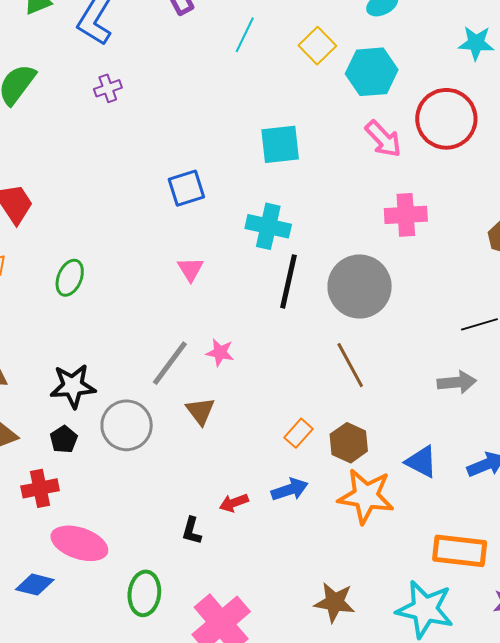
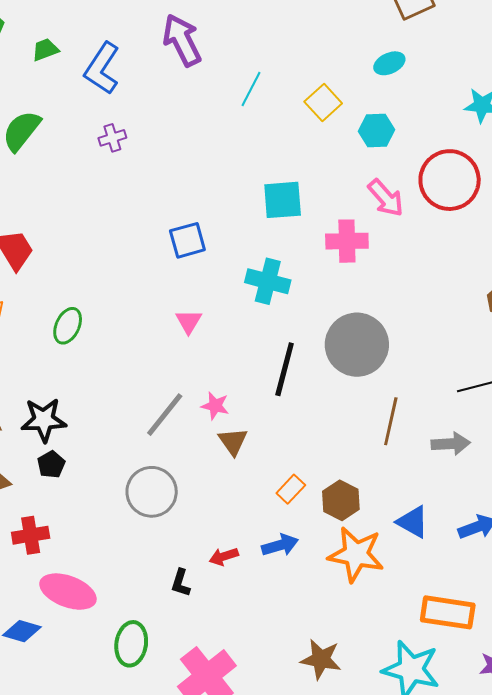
cyan hexagon: (372, 72) -> (377, 130), size x0.7
pink cross: (406, 215) -> (347, 241), moved
black line: (288, 281) -> (285, 369), moved
brown line: (350, 365) -> (391, 421), moved, turned 39
black star: (73, 386) -> (44, 420), moved
brown triangle: (200, 411) -> (233, 441), moved
gray circle: (127, 425) -> (152, 492), moved
black pentagon: (64, 439) -> (51, 464), moved

